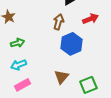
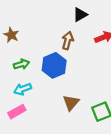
blue hexagon: (71, 44) -> (54, 65), moved
pink rectangle: (22, 85) -> (17, 112), moved

